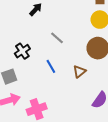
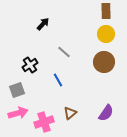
brown triangle: (79, 71) -> (70, 113), moved

